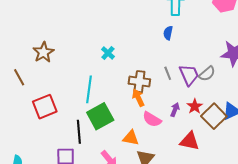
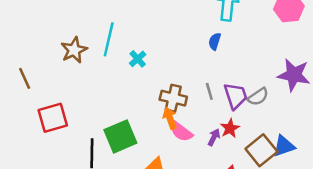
brown star: (43, 52) -> (74, 50), moved
cyan line: (89, 89) -> (109, 39), moved
red star: (195, 106) -> (230, 128), moved
pink semicircle: (152, 119) -> (181, 132), moved

